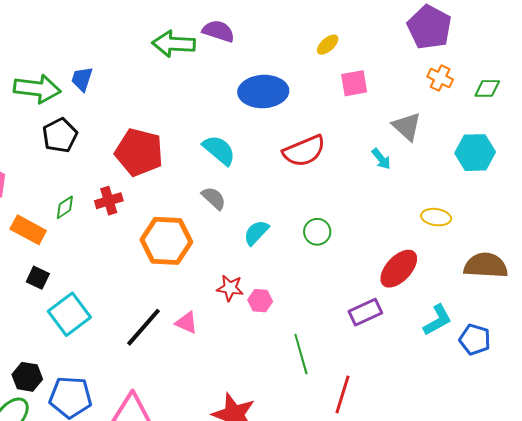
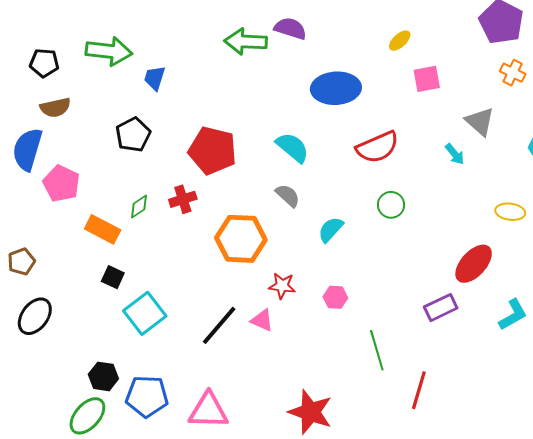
green arrow: (37, 89) -> (109, 51), moved
green circle: (317, 232) -> (391, 205), moved
red star: (230, 288) -> (282, 286), moved

